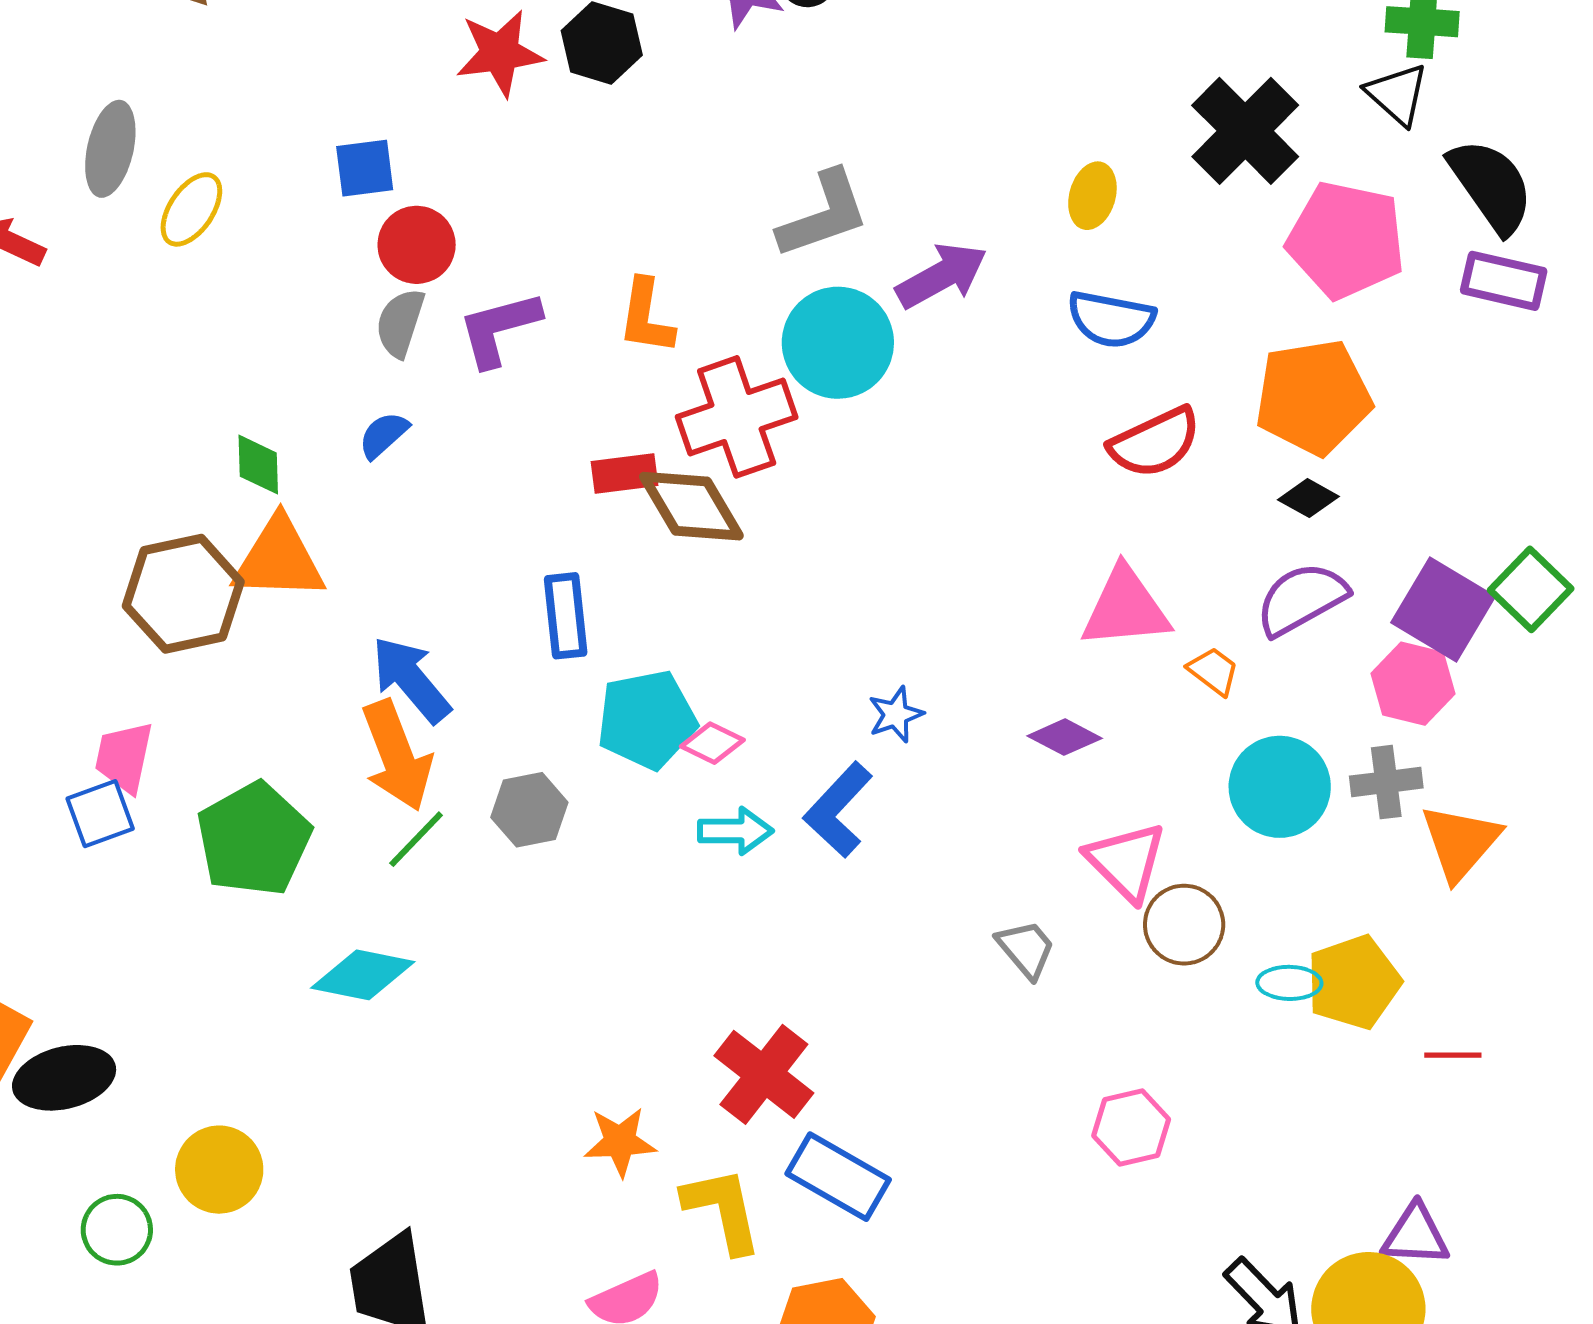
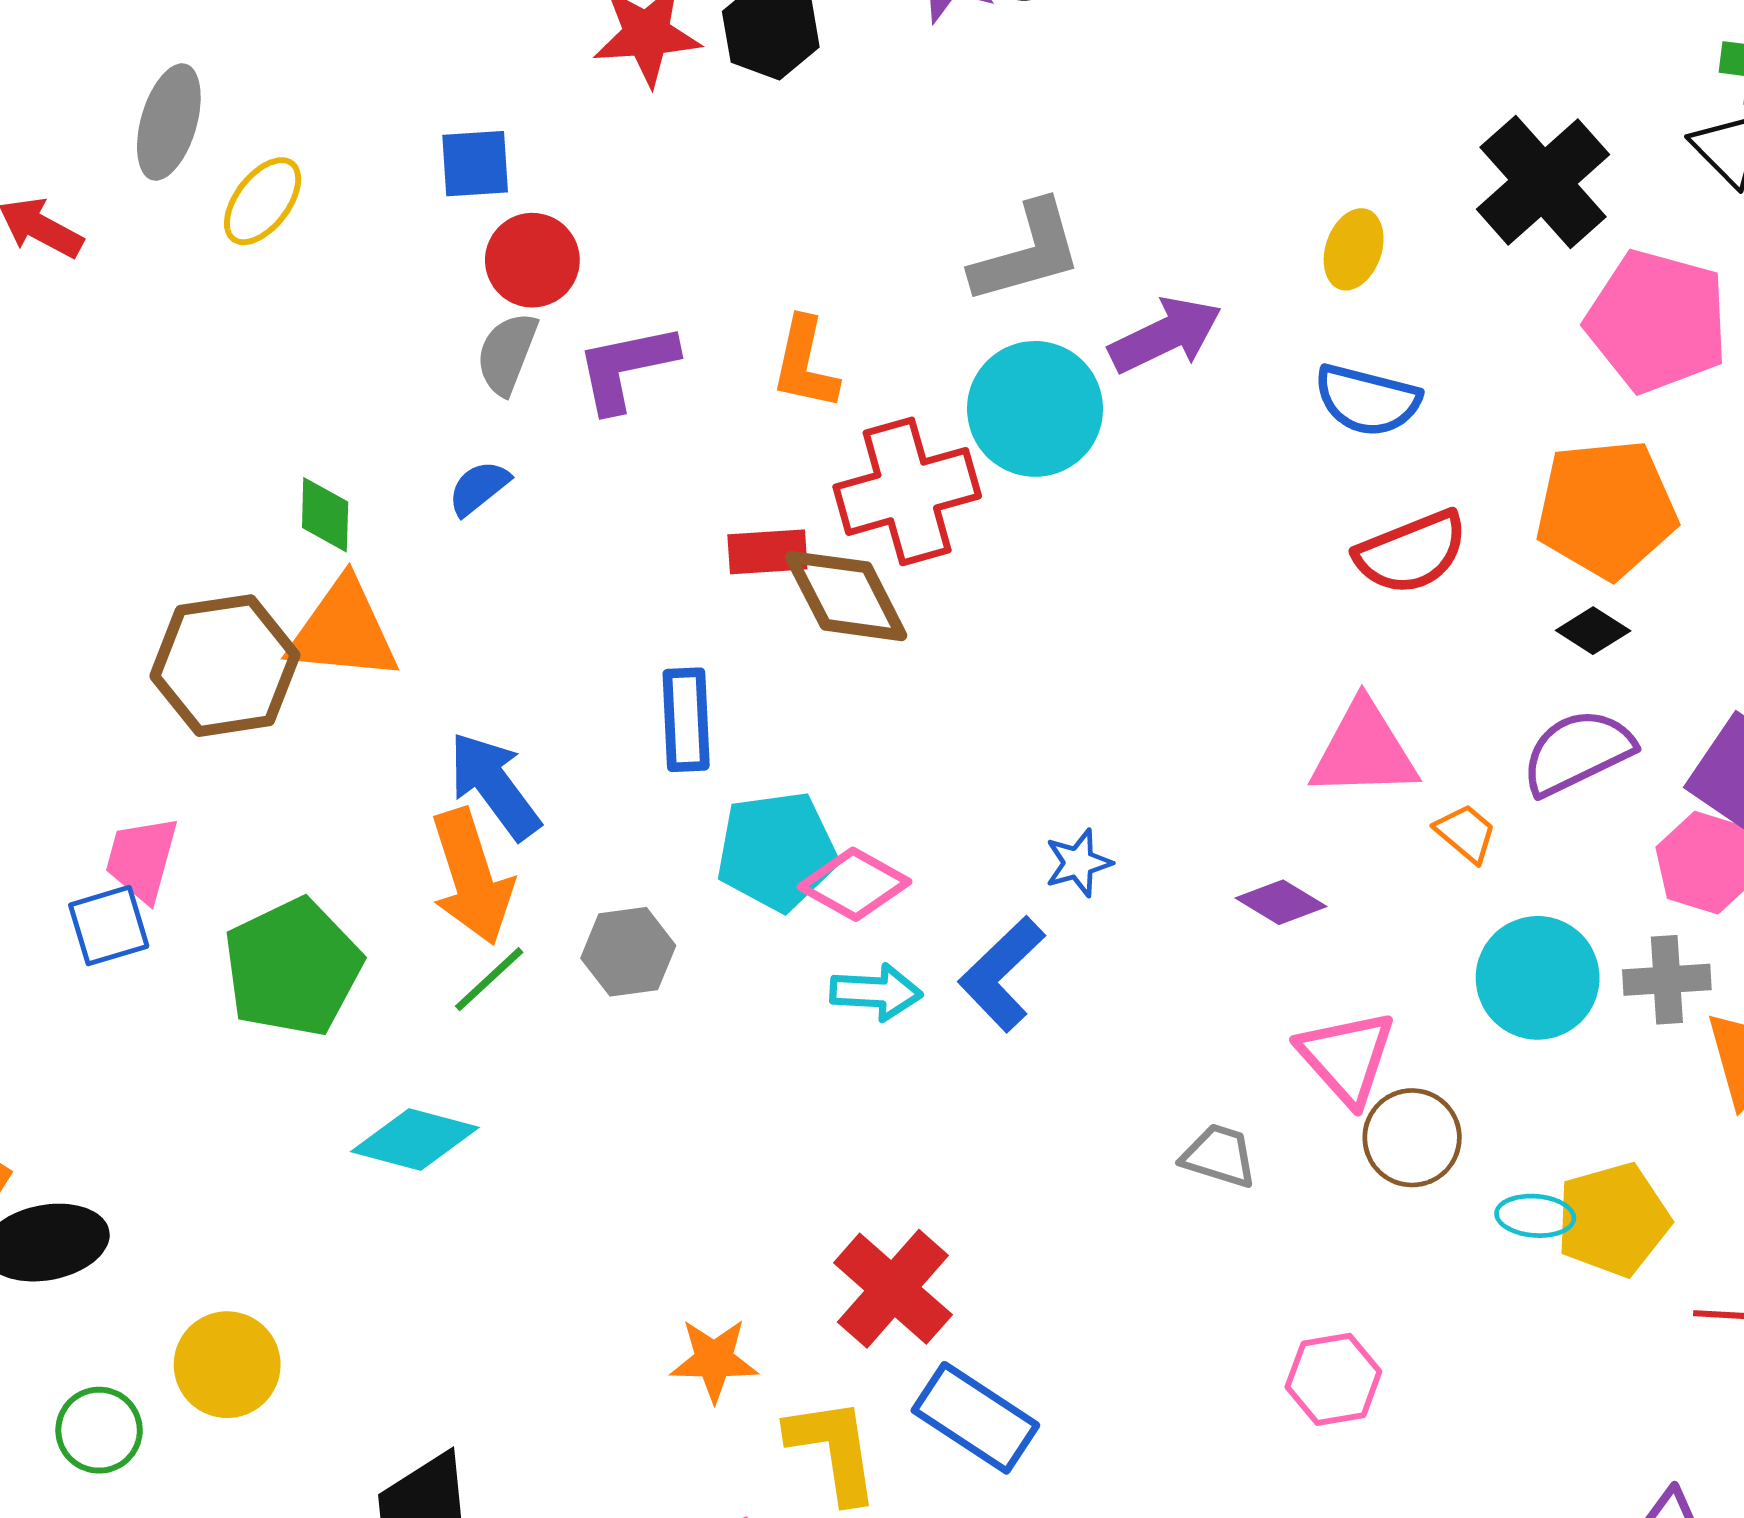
pink diamond: (712, 743) -> (854, 884), size x1.4
gray trapezoid: (1026, 949) -> (1219, 1156), turned -36

